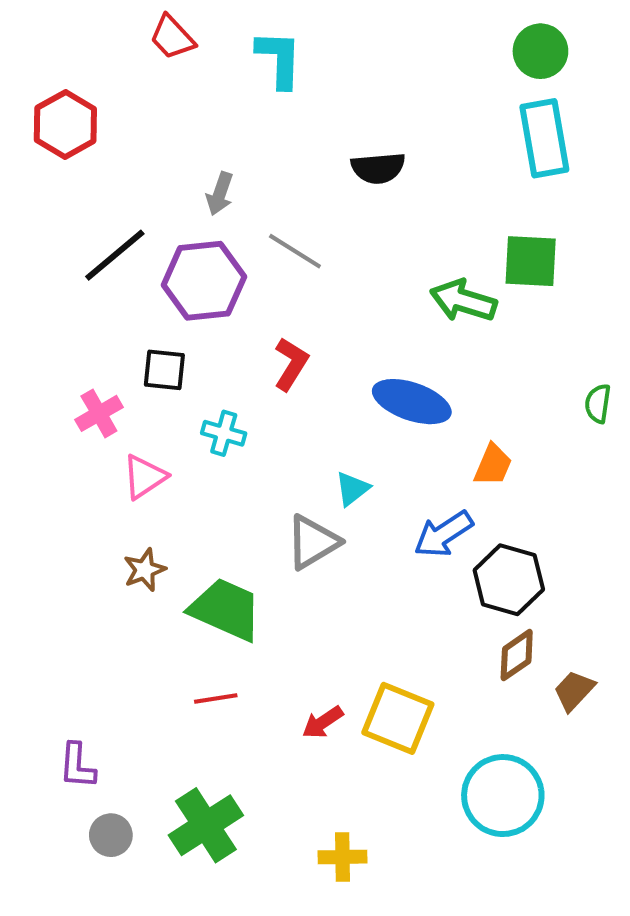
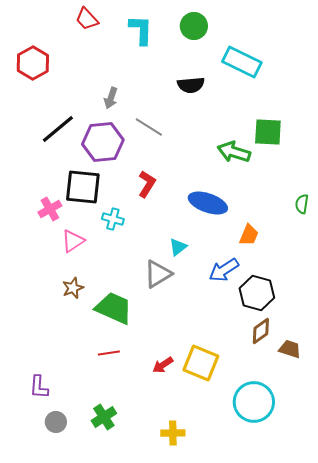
green circle: (540, 51) -> (194, 26), moved
cyan rectangle: (544, 138) -> (242, 62), moved, turned -54
black square: (164, 370) -> (83, 187), size x1.6
brown trapezoid: (574, 691) -> (290, 349), turned 65
green cross: (206, 825) -> (104, 417), size x0.7

